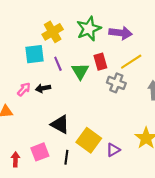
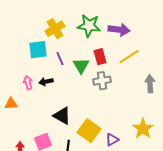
green star: (89, 29) -> (89, 26), turned 30
gray cross: (116, 83) -> (102, 81), moved, turned -30
pink arrow: (24, 89) -> (28, 83), turned -56

